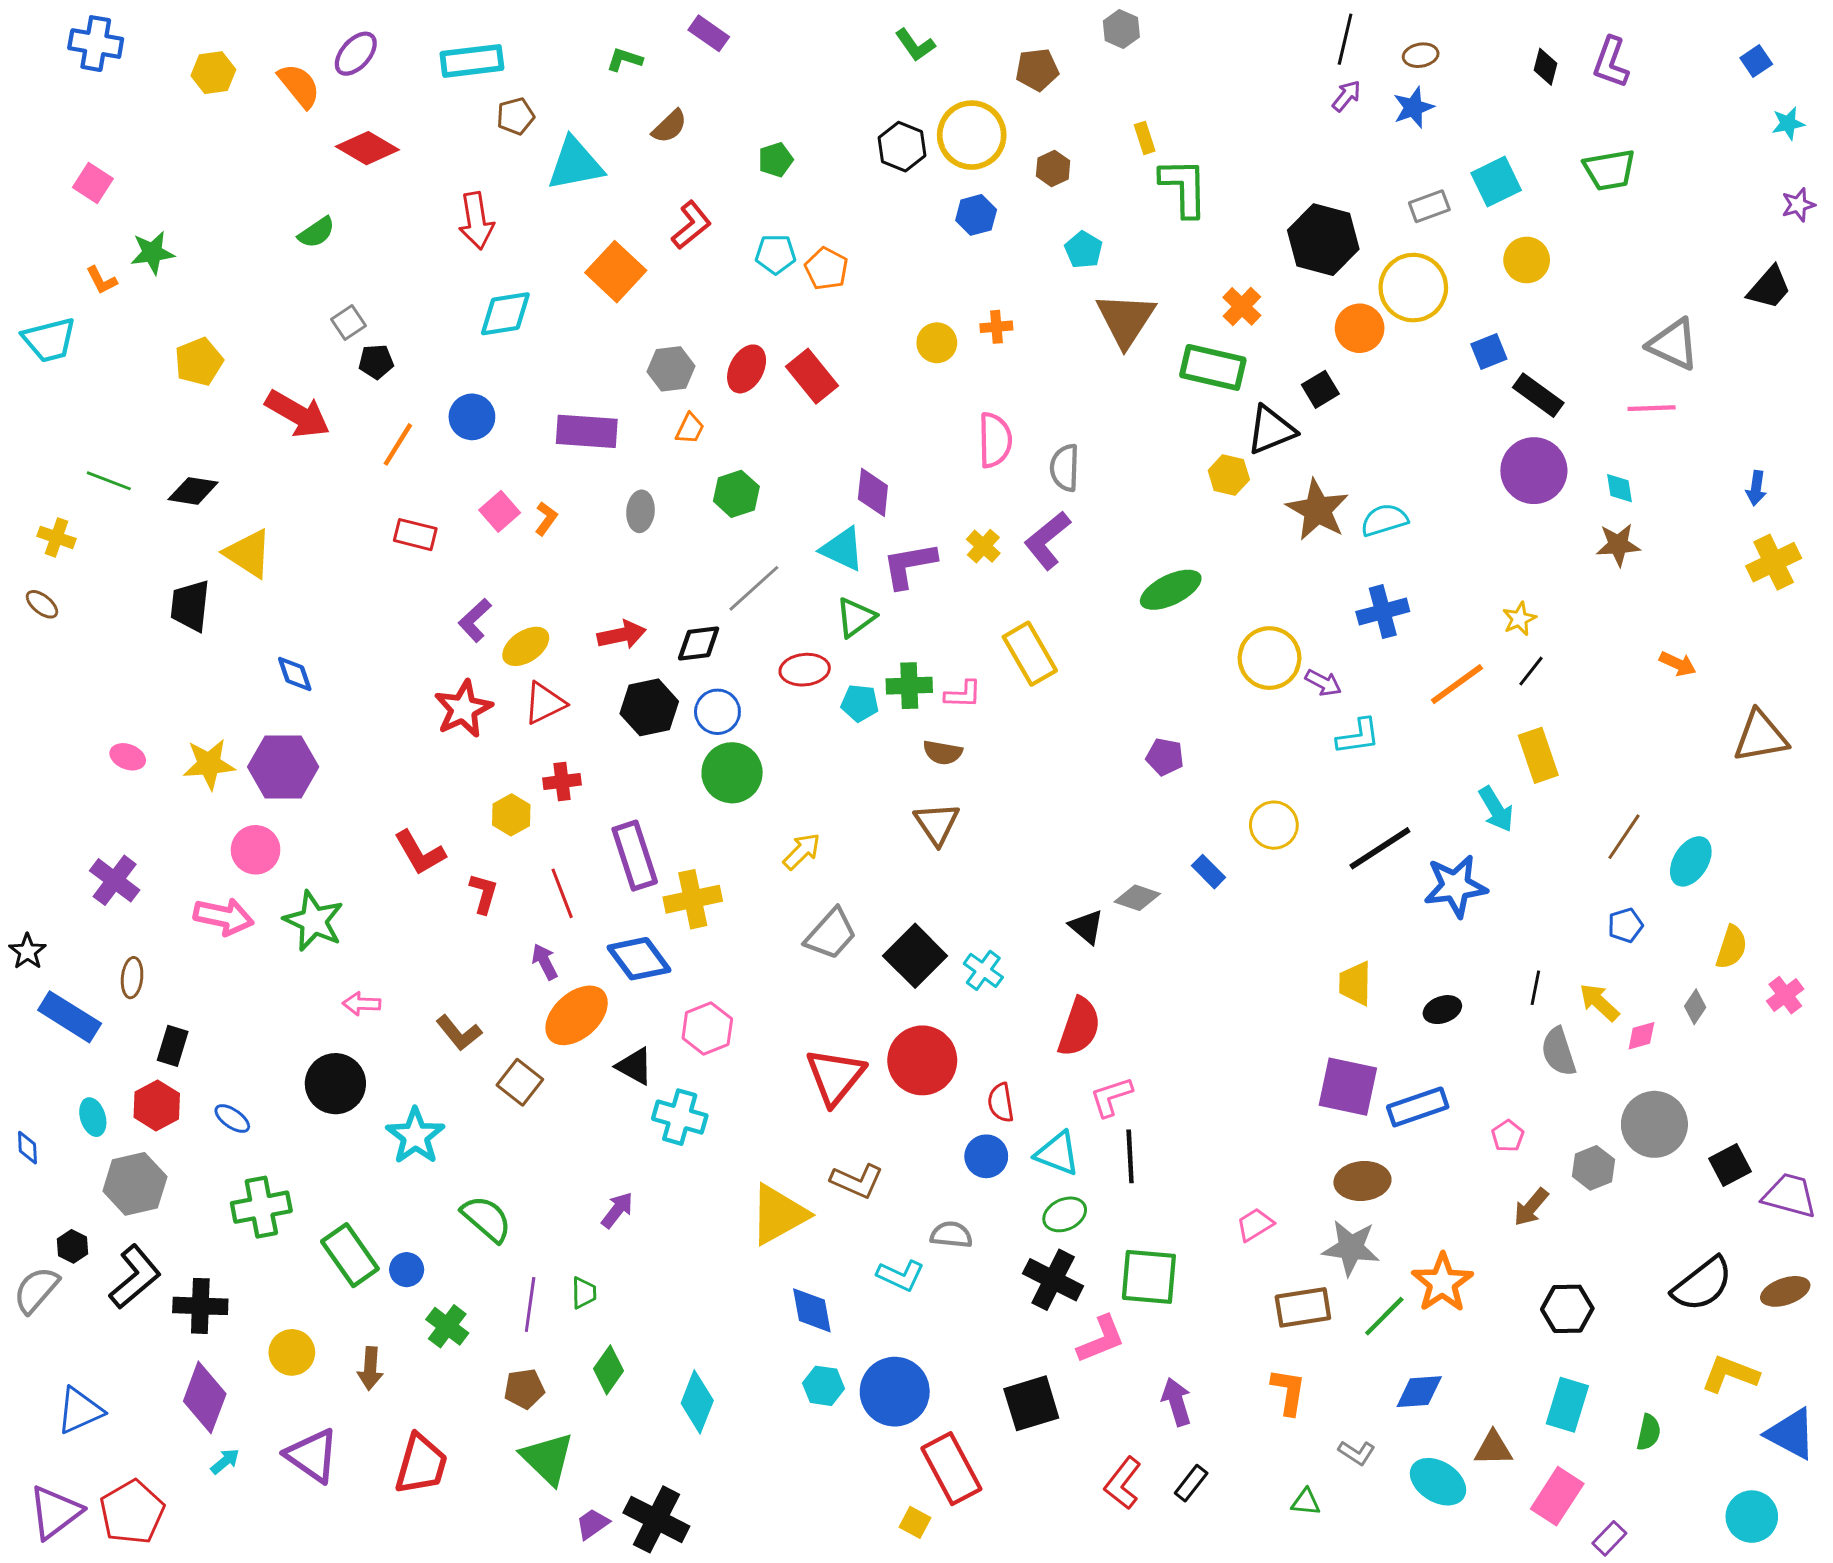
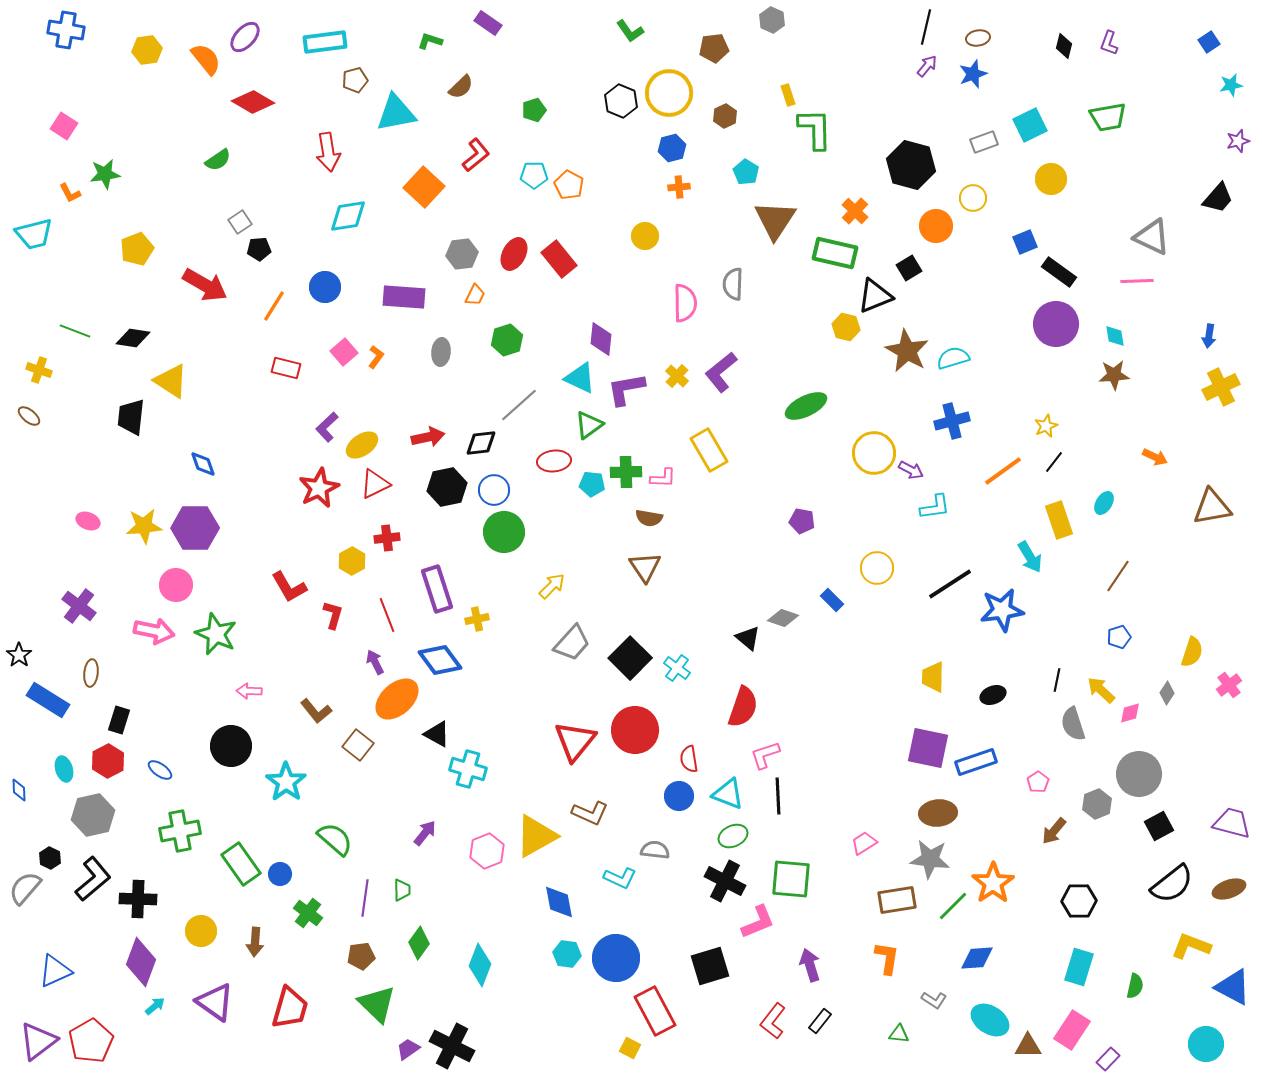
purple L-shape: (1611, 62) -> (1109, 43), size x0.7
yellow circle: (1413, 288) -> (973, 198), size x0.6
orange cross: (996, 327) -> (679, 187), moved
gray semicircle: (1065, 468) -> (733, 284), moved
cyan ellipse: (1691, 861) -> (1104, 503), moved, size x0.7
yellow cross: (693, 899) -> (477, 619), size x0.6
pink hexagon: (707, 1028) -> (487, 851), moved
black square: (1730, 1165) -> (1159, 826), moved
brown triangle: (1493, 1448) -> (1028, 1046), moved

